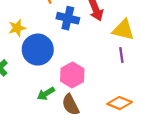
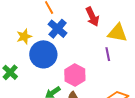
blue cross: (68, 18) -> (58, 29), moved, turned 30
purple line: (121, 55) -> (108, 54), moved

